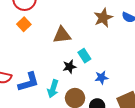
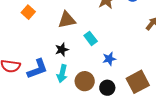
black star: (69, 67) -> (62, 50), moved

